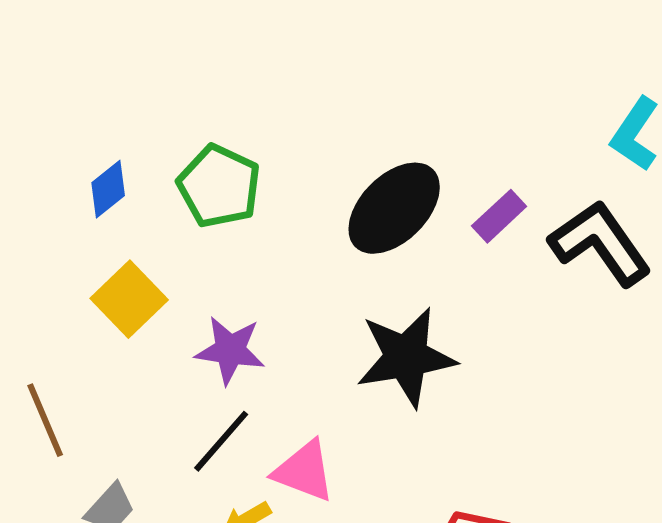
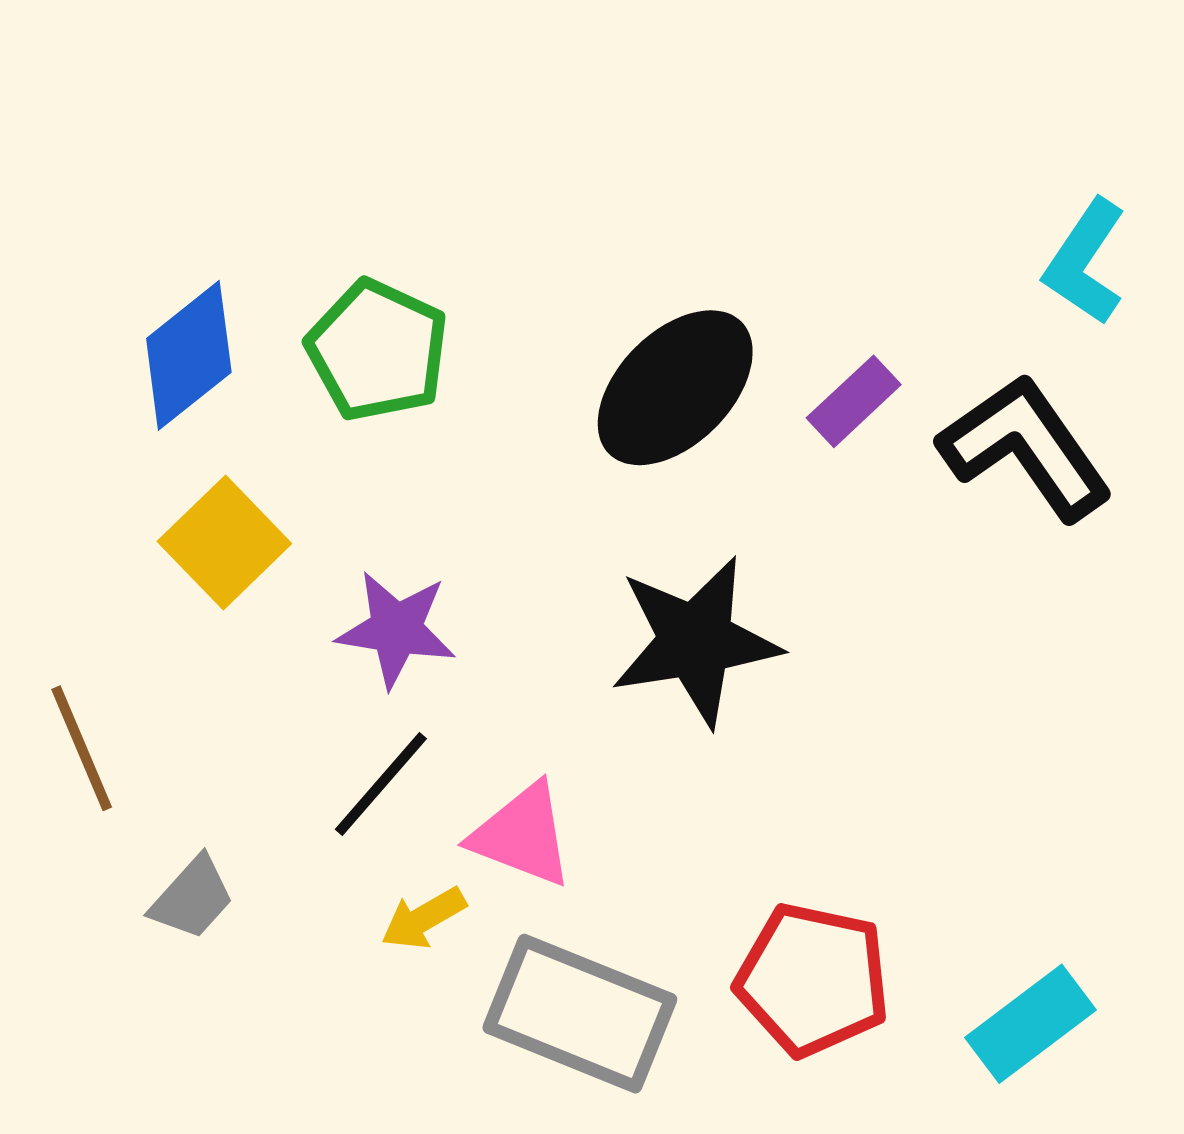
blue diamond: (108, 189) -> (189, 355), size x1.5

